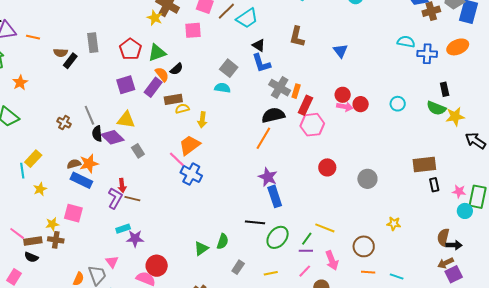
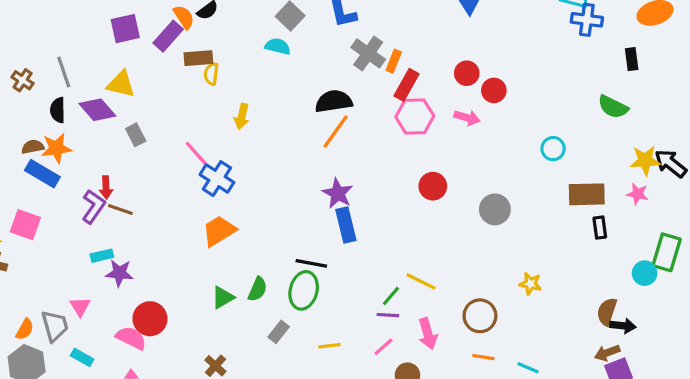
blue cross: (427, 54) -> (587, 20), moved
black rectangle: (445, 89) -> (632, 59), moved
cyan circle: (398, 104) -> (553, 149), moved
pink arrow: (345, 107) -> (467, 118), moved
yellow semicircle: (182, 109) -> (211, 74), turned -72
black semicircle: (273, 115) -> (334, 101), moved
yellow star: (455, 116) -> (645, 160), moved
yellow arrow: (202, 120) -> (242, 116), moved
black semicircle: (97, 134) -> (58, 110), moved
orange trapezoid: (190, 145) -> (219, 231), moved
pink star: (459, 191) -> (638, 194), moved
green ellipse: (278, 237) -> (304, 290), moved, turned -30

